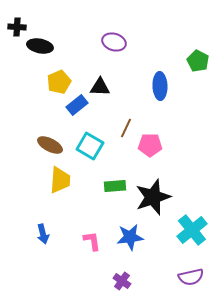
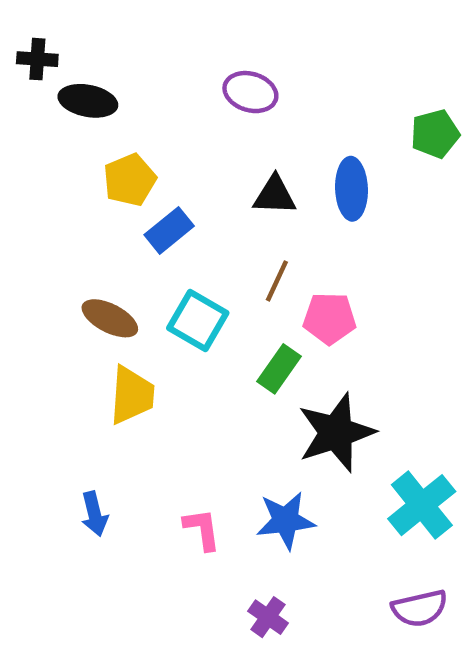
green pentagon: (198, 61) -> (435, 134), turned 30
black triangle: (100, 87) -> (275, 195), moved
green rectangle: (115, 186) -> (279, 369), moved, turned -50

